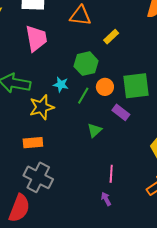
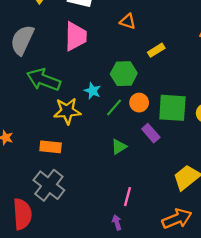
orange triangle: (80, 16) -> (128, 21), size x0.7
red semicircle: (19, 208) -> (22, 214), turned -36

